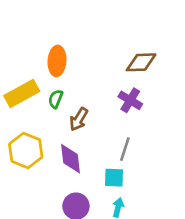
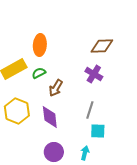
green semicircle: (56, 99) -> (39, 73), turned 40
cyan square: (114, 178) -> (98, 131), moved

